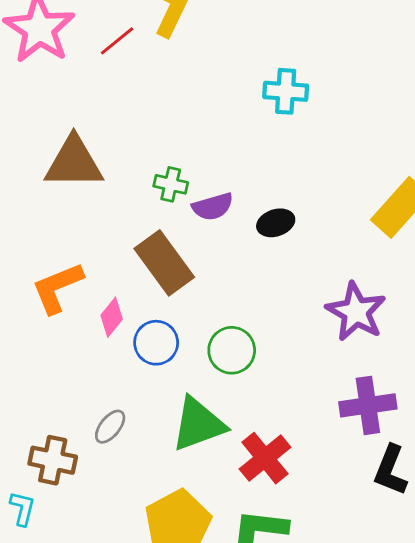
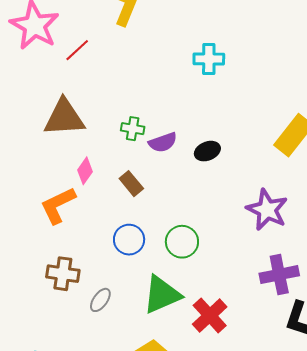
red line: (117, 41) -> (77, 50), moved
brown rectangle: (164, 263) -> (131, 184), size x0.6
pink diamond: (112, 317) -> (85, 171), moved
brown cross: (53, 460) -> (63, 274), moved

